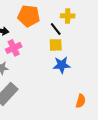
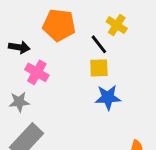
yellow cross: (68, 16) -> (117, 25), turned 32
pink cross: (14, 48) -> (37, 72), turned -35

